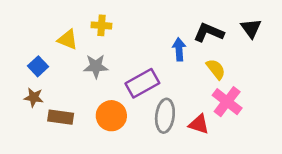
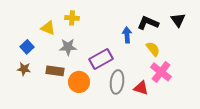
brown rectangle: (61, 117) -> (55, 71), moved

